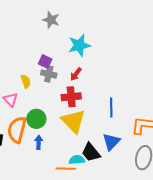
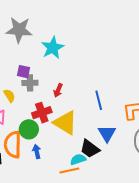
gray star: (51, 20) -> (19, 30), size x1.5
red arrow: (76, 74) -> (58, 90), moved
red cross: (71, 97) -> (42, 113), moved

